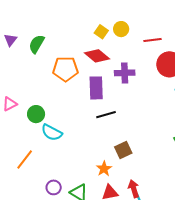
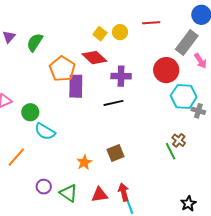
red line: (153, 40) -> (151, 23), moved
orange pentagon: (65, 69) -> (62, 69), turned 30
purple rectangle: (96, 88) -> (76, 86), moved
black line: (106, 115) -> (113, 103), moved
orange star: (104, 169) -> (84, 162), moved

